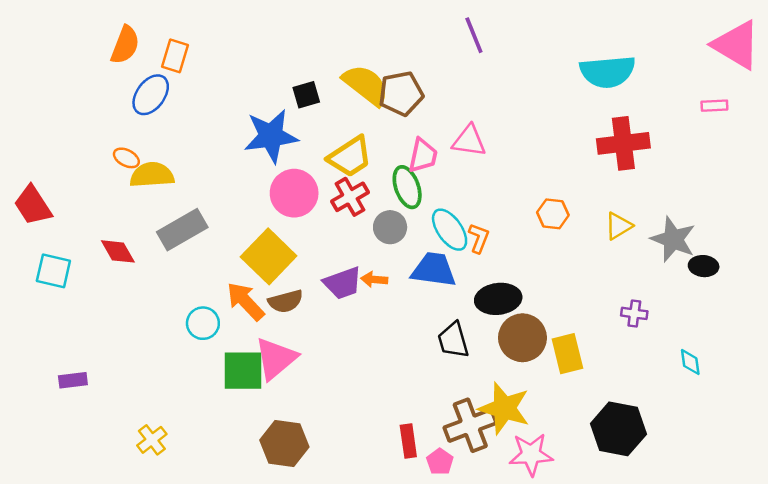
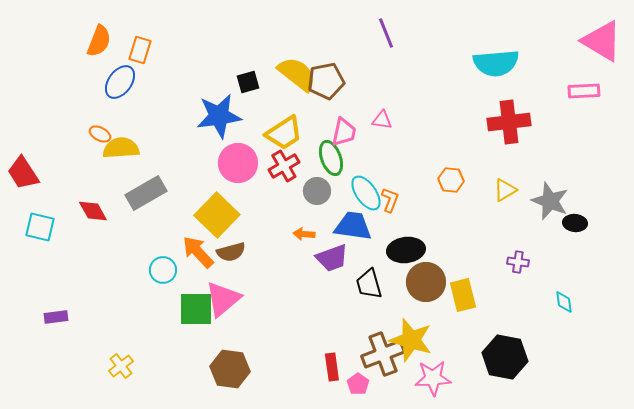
pink rectangle: (714, 106) -> (584, 91), size x1.4
pink triangle: (469, 141) -> (382, 120), size x0.7
purple trapezoid: (343, 283) -> (332, 258), moved

